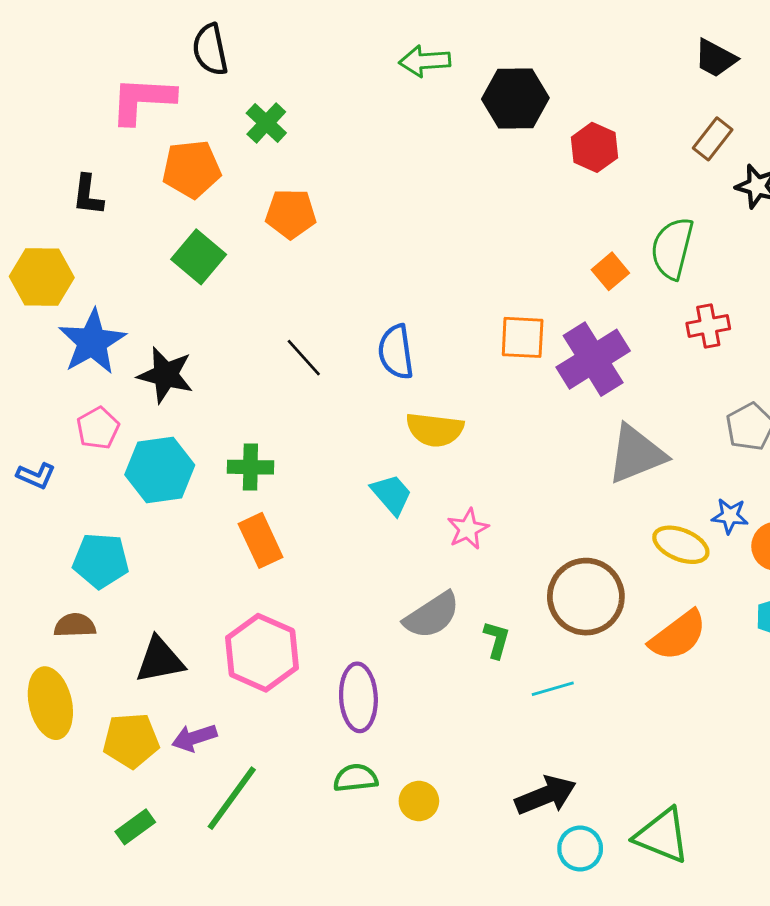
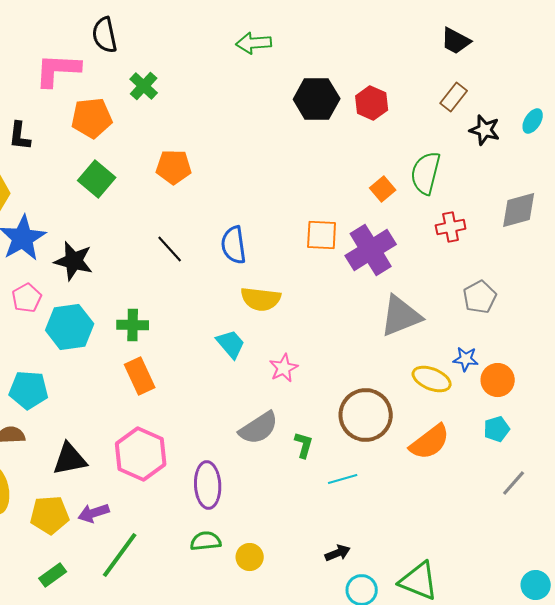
black hexagon: (515, 99) -> (317, 99), moved
orange pentagon: (291, 214) -> (174, 167), moved
black arrow: (546, 795) -> (338, 553), size x0.6

